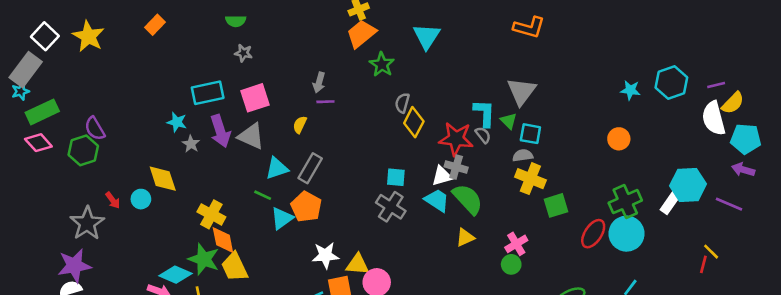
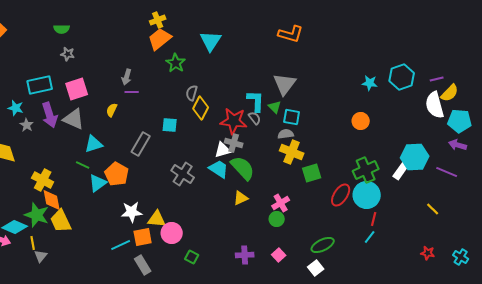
gray rectangle: (310, 168) -> (141, 144), moved
cyan square: (396, 177) -> (170, 125), moved
red line: (703, 264) -> (374, 219), moved

